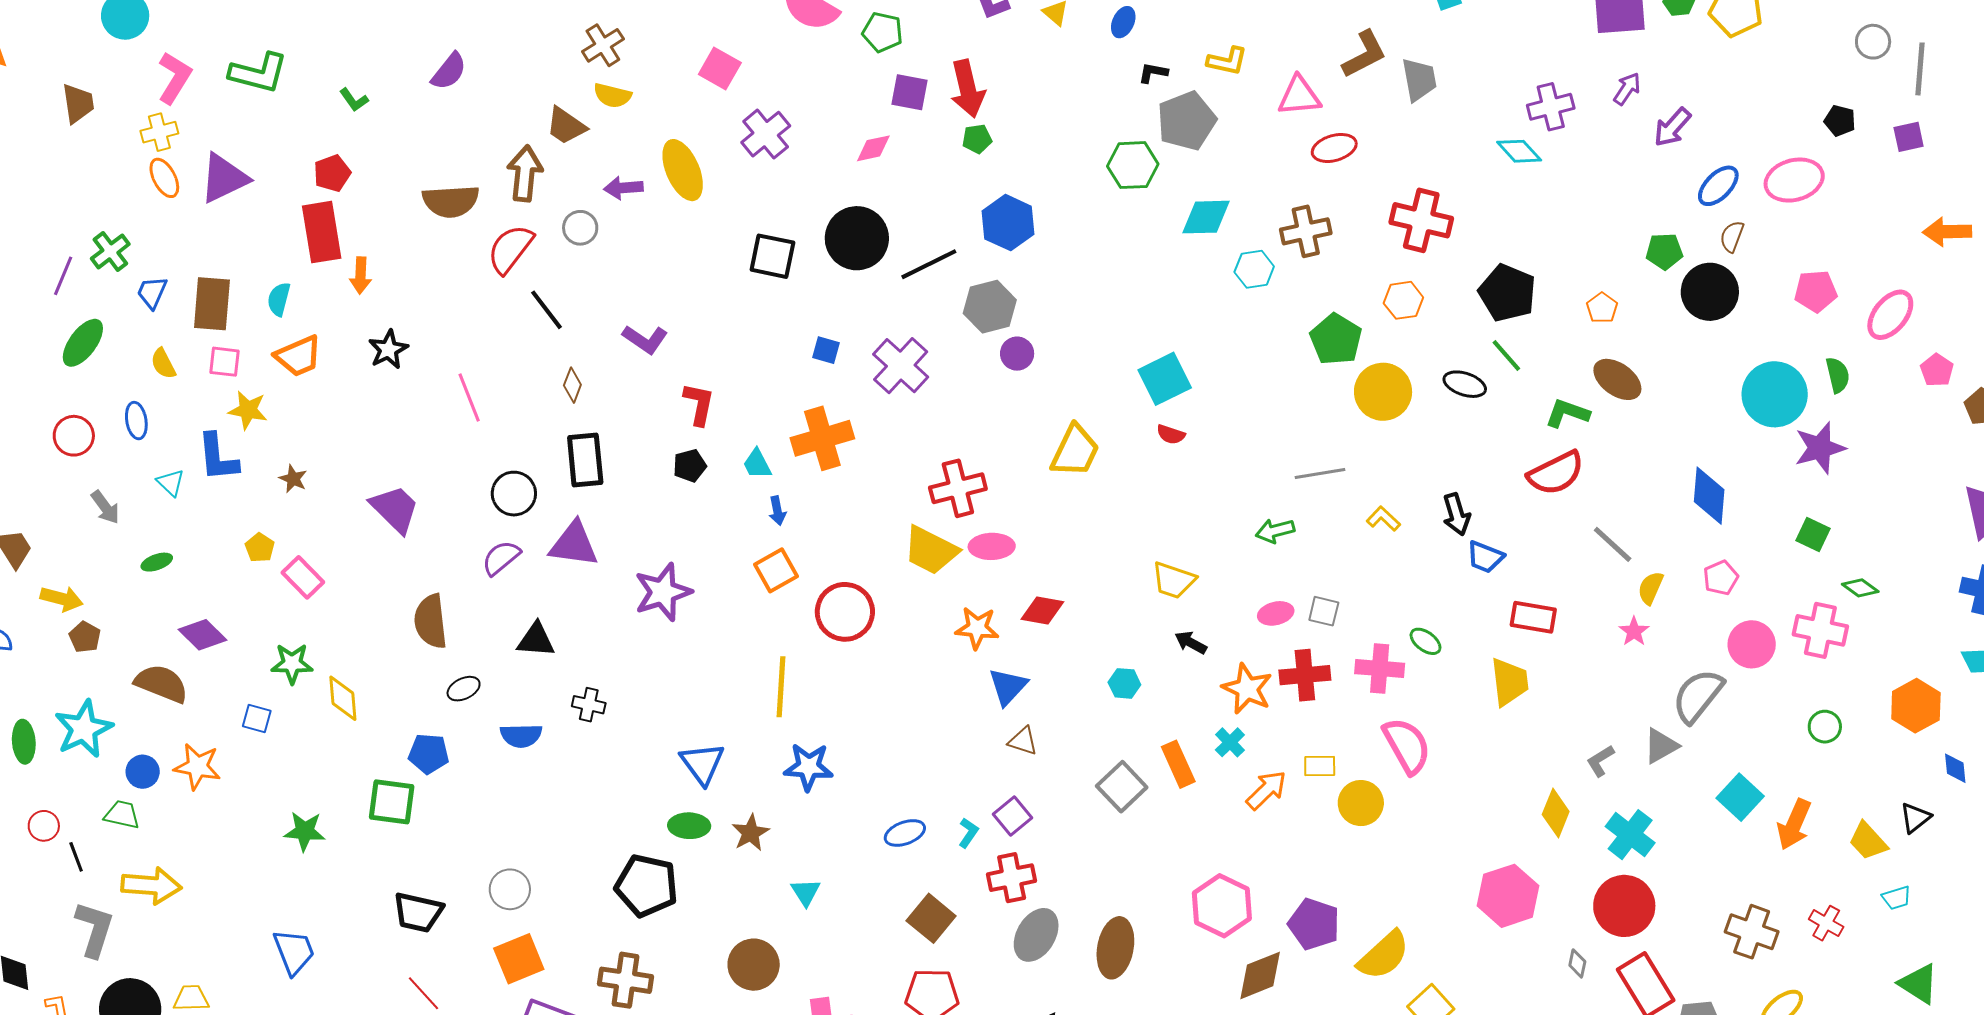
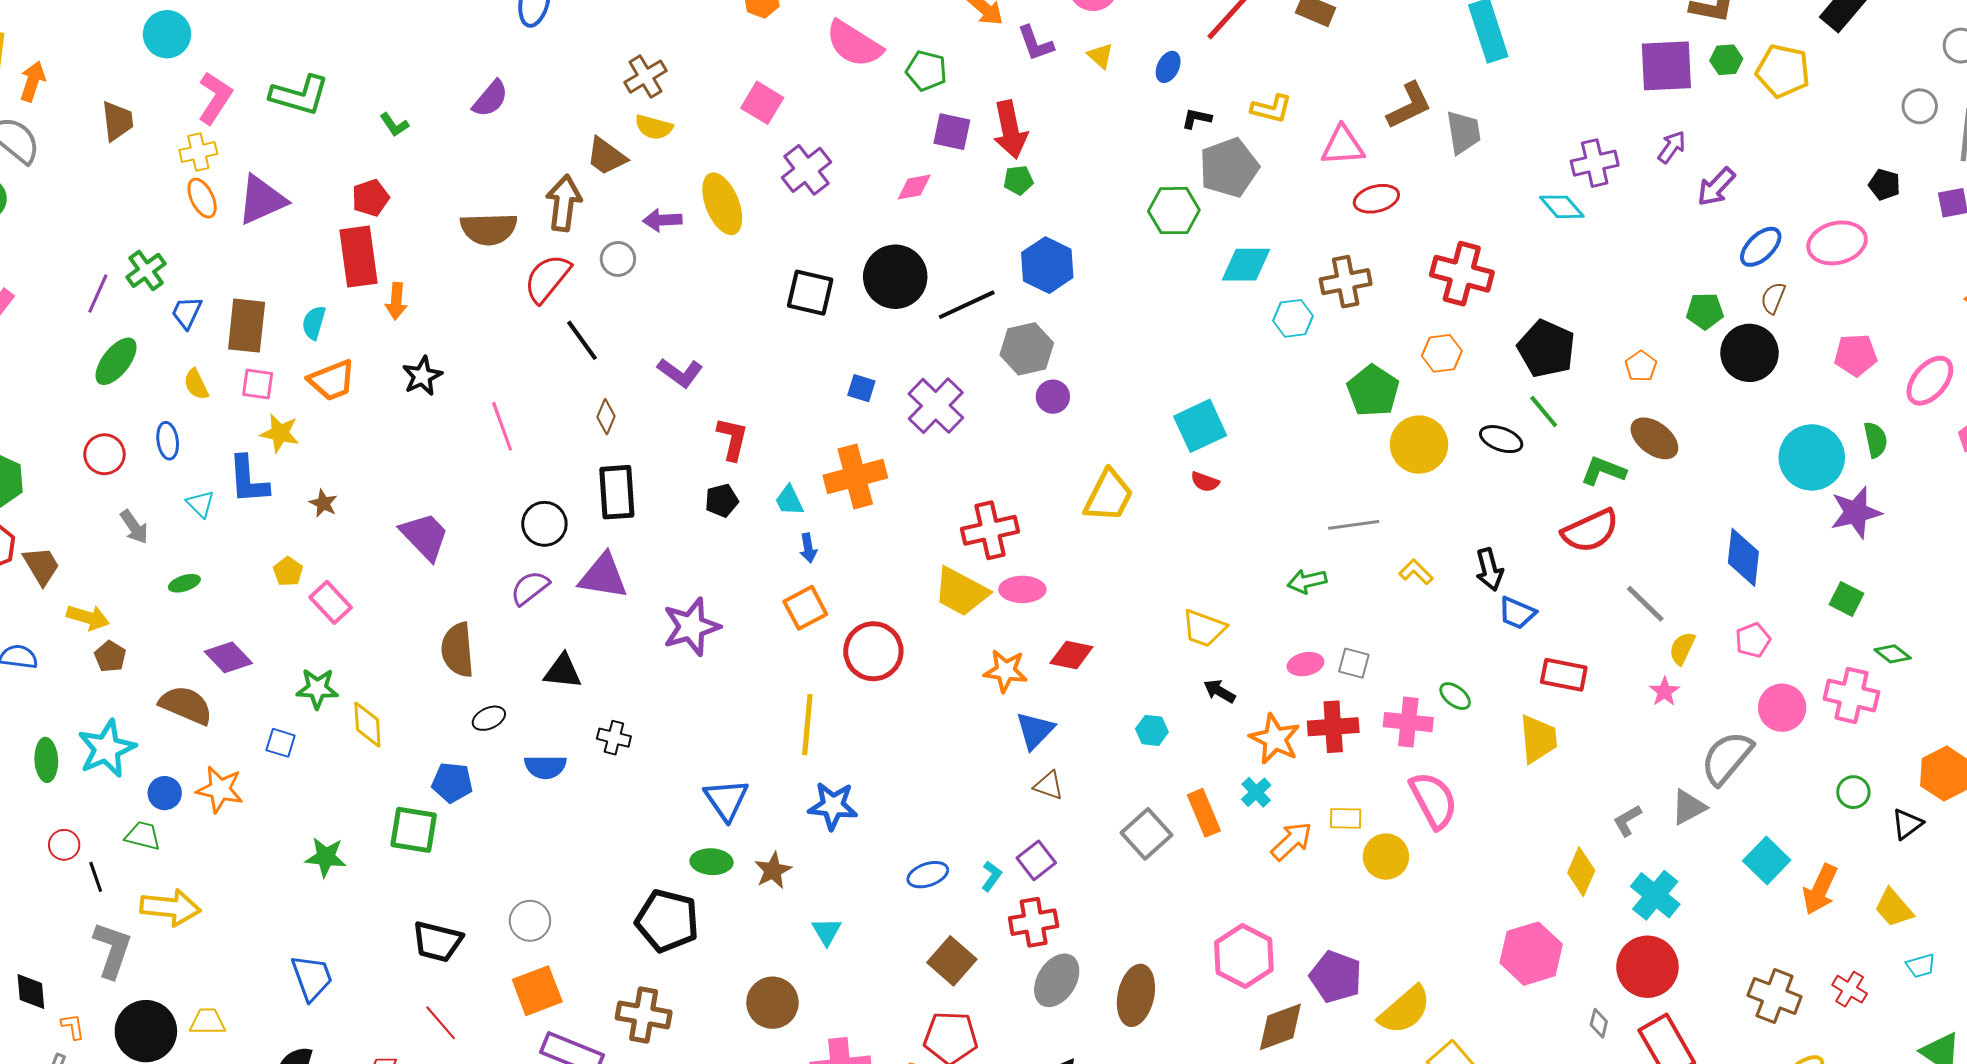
black triangle: (1915, 818) -> (1907, 824), moved

